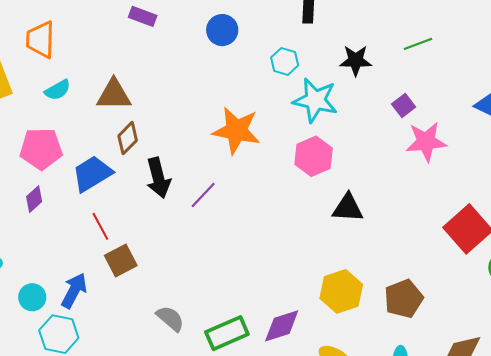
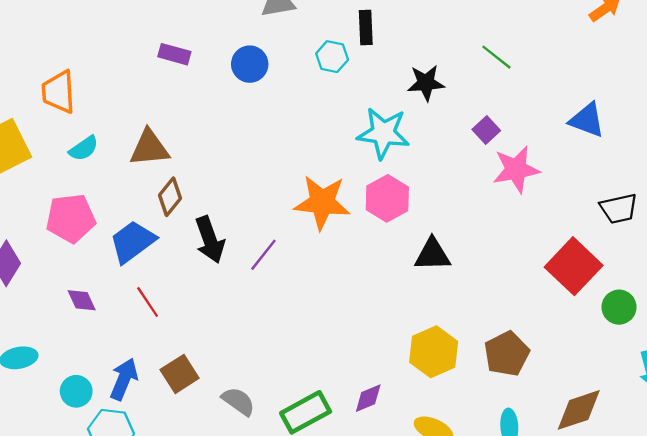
blue circle: (222, 30) -> (250, 64), moved
green line: (418, 44) -> (496, 57), turned 64
cyan hexagon: (285, 61) -> (332, 57), moved
orange star: (236, 131) -> (322, 202), moved
purple diamond: (34, 199) -> (82, 300), moved, turned -68
brown square: (121, 260) -> (180, 374), moved
purple diamond: (282, 326) -> (368, 398), size x0.7

